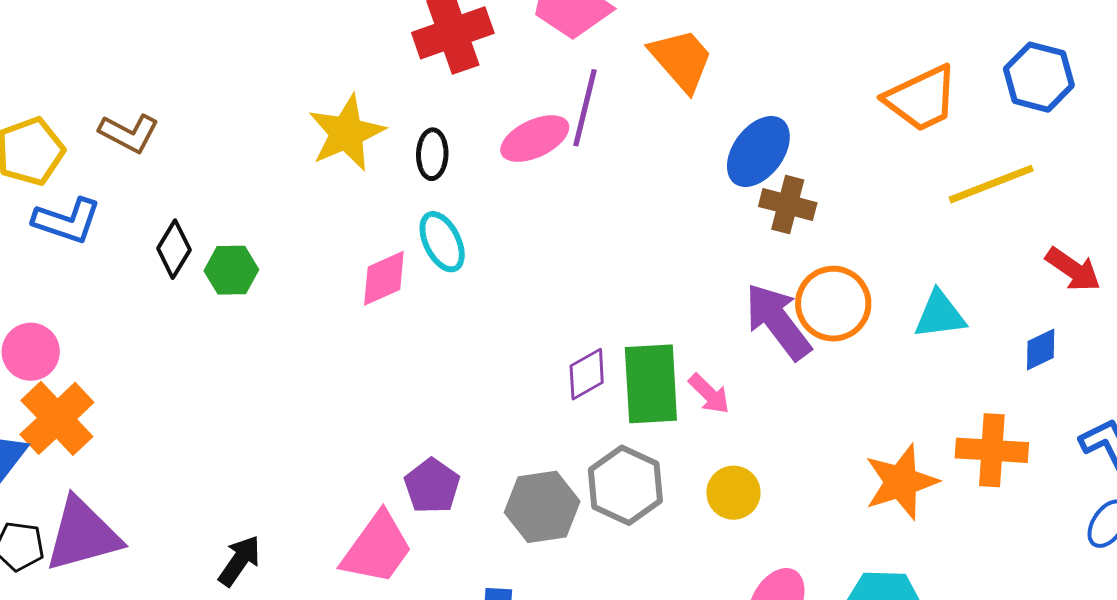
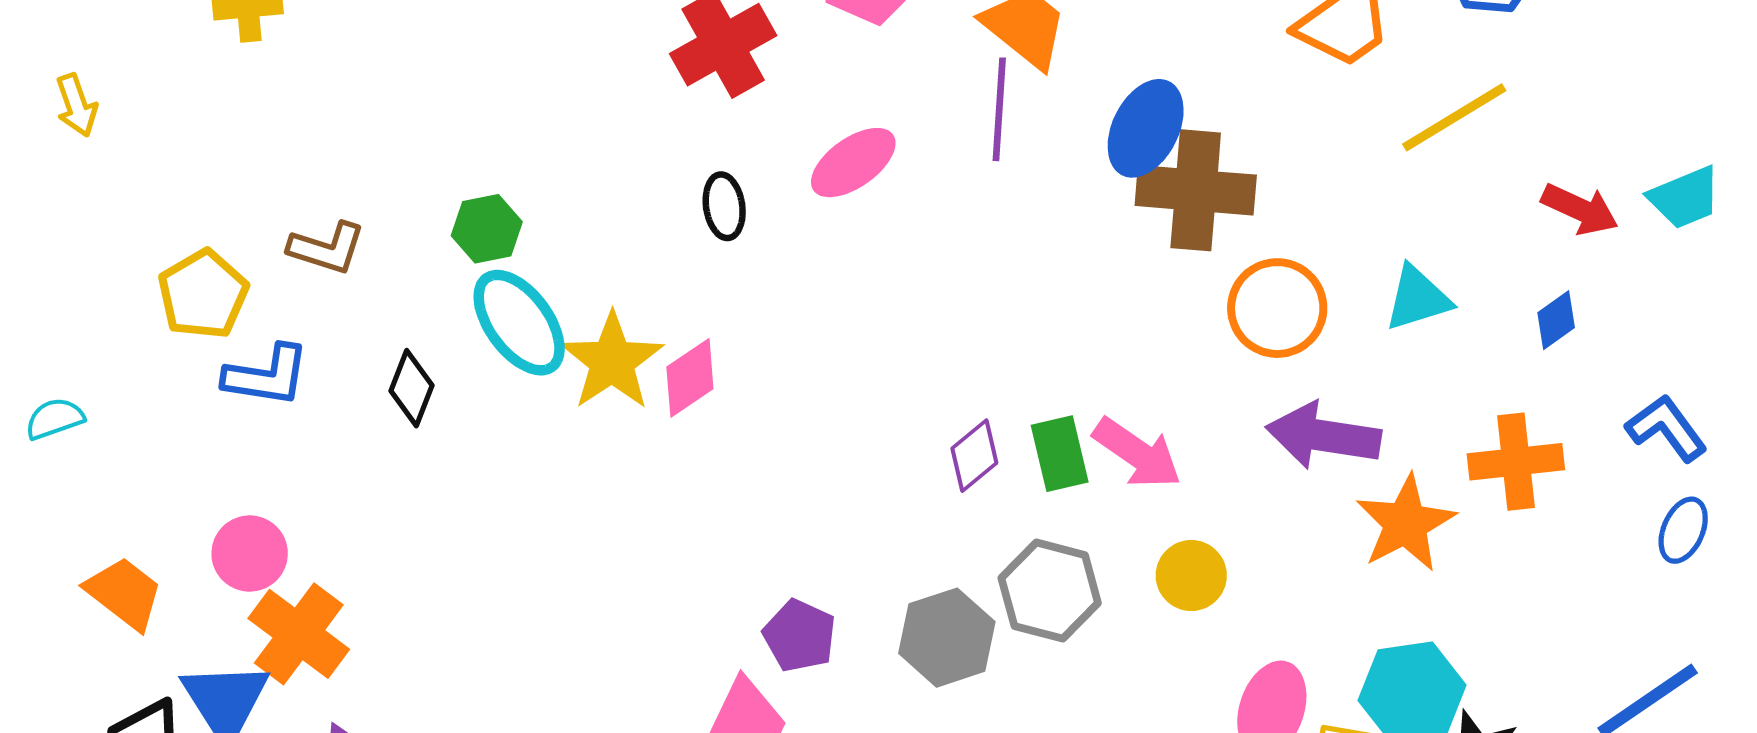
purple line: (585, 108) -> (999, 109), moved
yellow star: (346, 133) -> (612, 361), moved
brown cross: (788, 205) -> (1196, 190), size x1.6
cyan ellipse: (442, 242) -> (519, 323), moved, size x1.4
green hexagon: (231, 270) -> (487, 229), moved
purple arrow: (778, 321) -> (1323, 436), moved, turned -34
green rectangle: (651, 384) -> (1060, 454), size x0.7
pink arrow: (709, 394) -> (1137, 453), size x1.5

